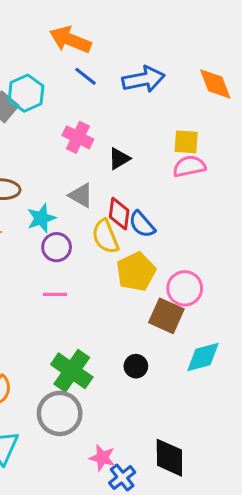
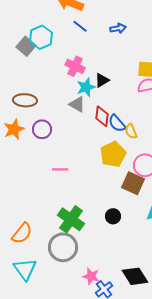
blue arrow: (144, 79) -> (118, 28), size x0.6
cyan star: (41, 218) -> (86, 87), moved
yellow semicircle: (105, 236) -> (131, 131), moved, size x0.7
purple circle: (57, 247) -> (42, 129), moved
black diamond: (169, 458) -> (135, 276), turned -32

